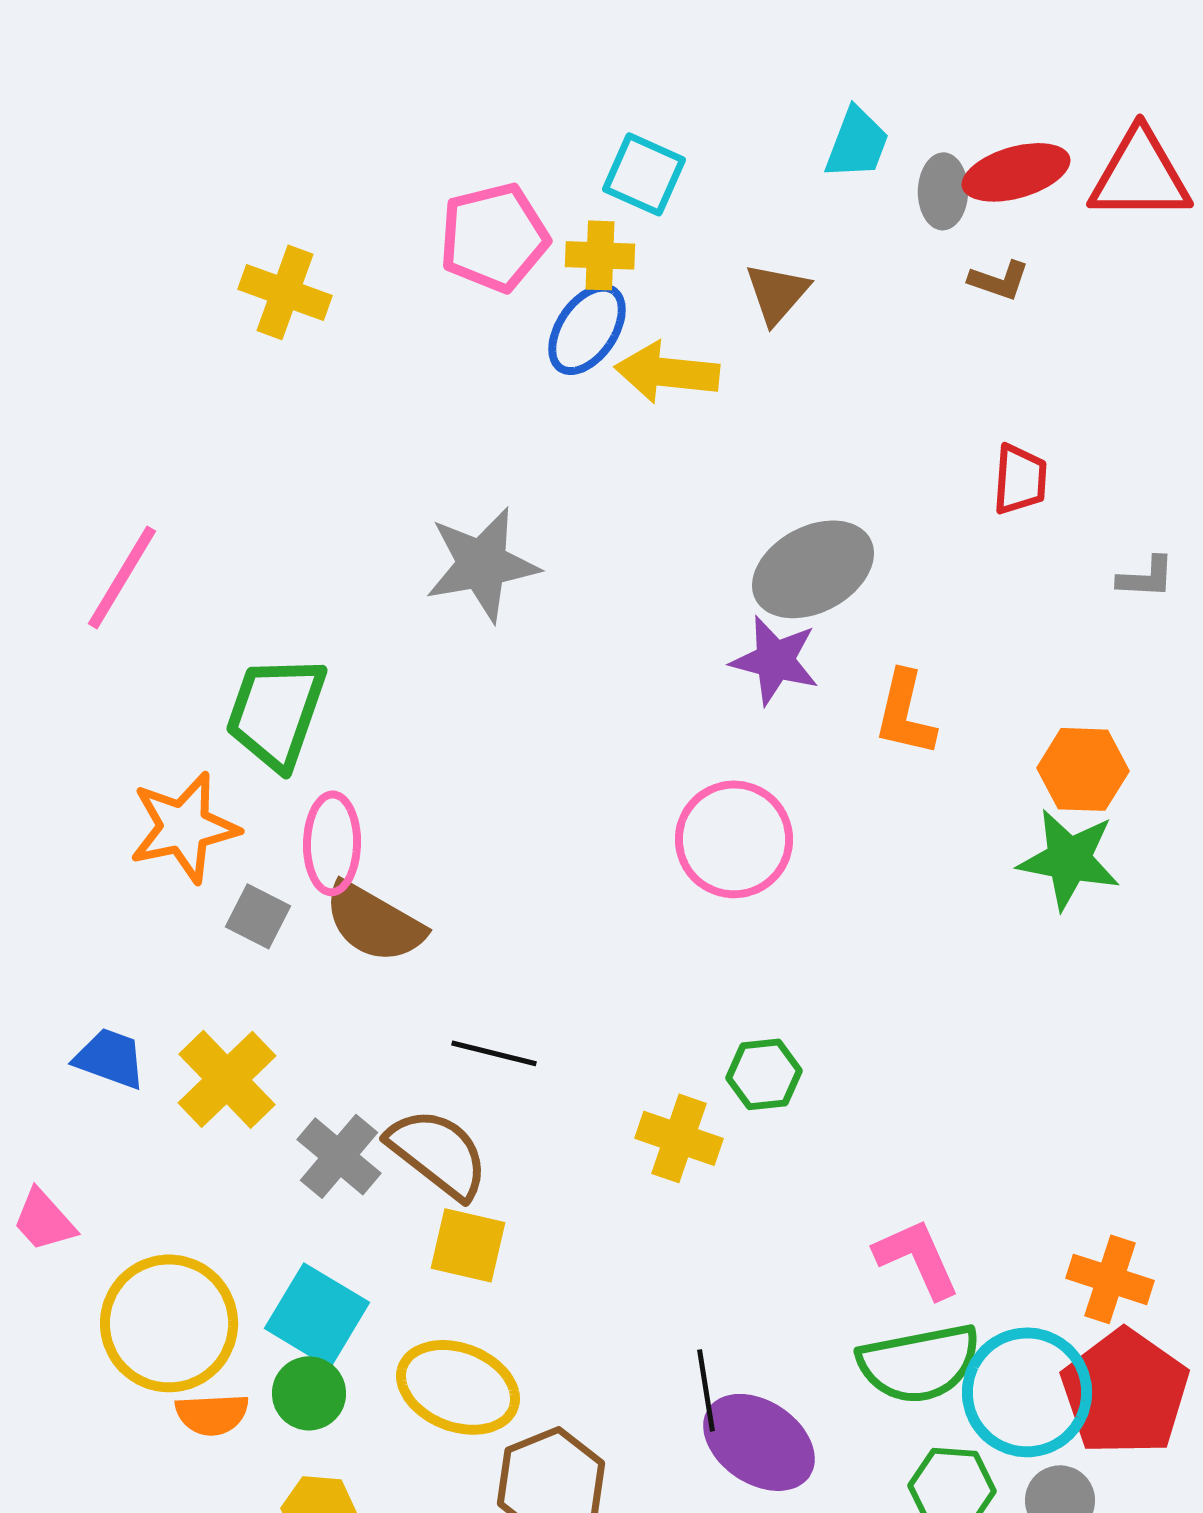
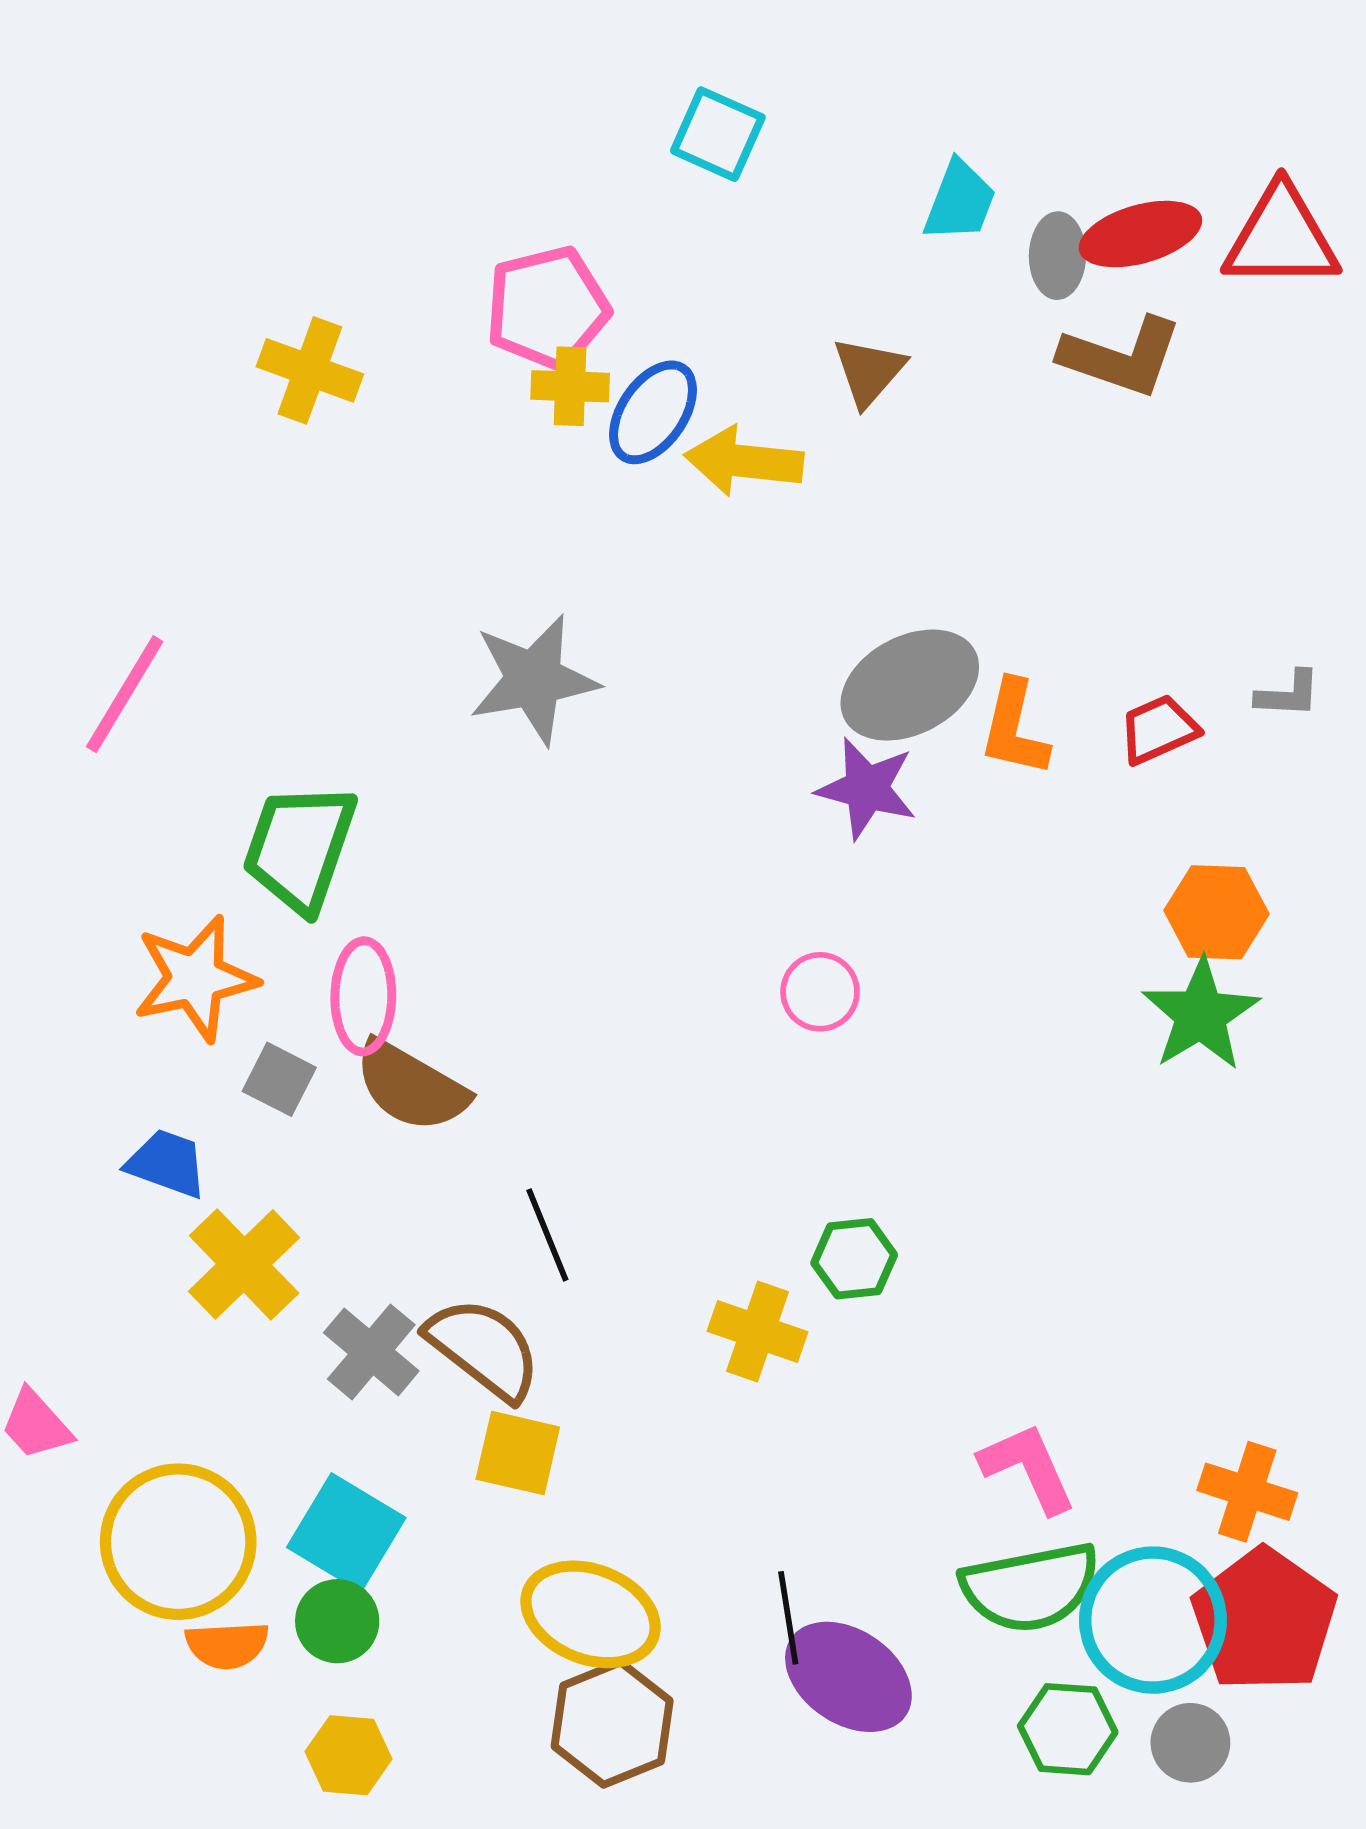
cyan square: (644, 174) -> (718, 134), moved
yellow cross: (600, 255) -> (570, 386), moved
brown L-shape: (999, 280) -> (1121, 357), size x1.8
red trapezoid: (1020, 479) -> (1159, 729), moved, turned -118
orange L-shape: (905, 713) -> (1014, 728), moved
pink circle: (734, 839) -> (820, 992), size x0.6
green star: (1069, 859) -> (1201, 1015), turned 30
black line: (494, 1053) -> (547, 1235), turned 54
blue trapezoid: (110, 1058) -> (167, 1163), moved
yellow ellipse: (458, 1387) -> (591, 1614), moved

